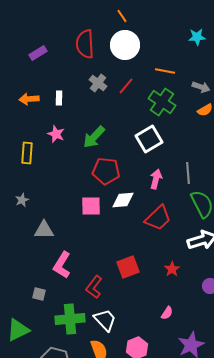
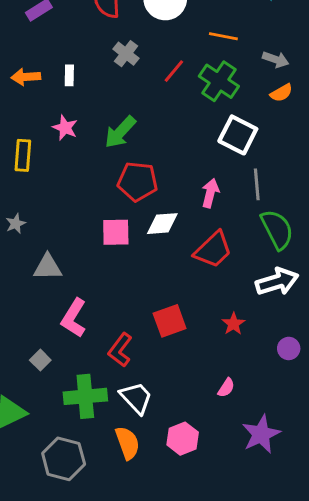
red line: (126, 86) -> (174, 71), moved
white square: (149, 139) -> (238, 135), moved, turned -32
gray square: (39, 294) -> (40, 360), turned 32

